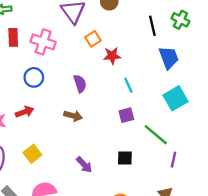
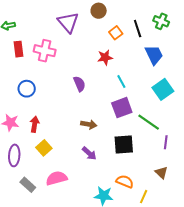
orange square: (93, 39) -> (116, 33), moved
blue circle: (34, 77) -> (27, 89), moved
red arrow: (25, 112) -> (35, 124), moved, turned -56
purple square: (126, 115) -> (122, 108), size x1.5
brown arrow: (73, 116) -> (89, 124), moved
black square: (125, 158) -> (124, 145), size x1.5

